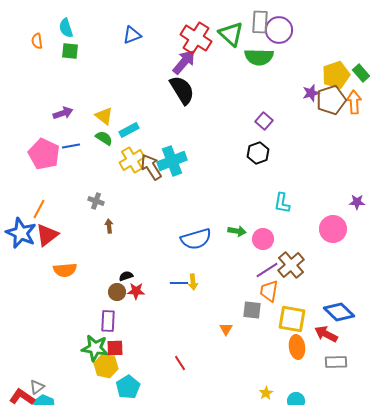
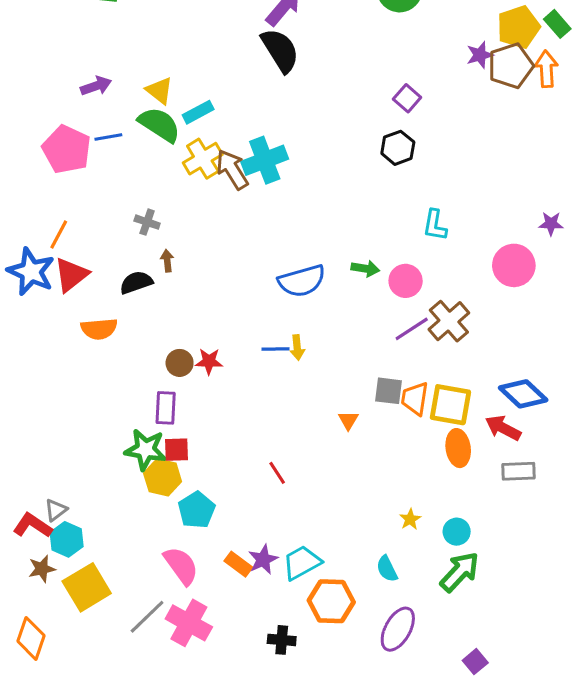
green semicircle: (104, 138) -> (159, 125), size x1.6
black semicircle: (126, 276) -> (136, 282), moved, size x1.5
orange trapezoid: (269, 291) -> (415, 399), moved

